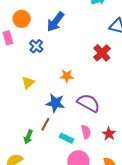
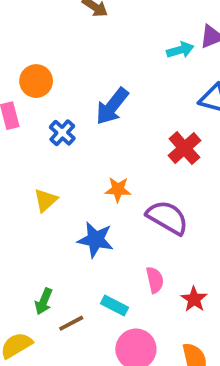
blue arrow: (55, 22) -> (112, 106), moved
purple semicircle: (89, 103) -> (167, 217), moved
brown line: (45, 124) -> (71, 323), moved, turned 32
pink semicircle: (86, 132) -> (155, 280), moved

